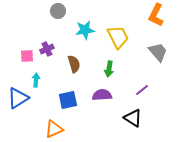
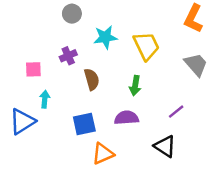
purple cross: (47, 49) -> (68, 56), moved
orange triangle: (54, 129) -> (103, 154), moved

